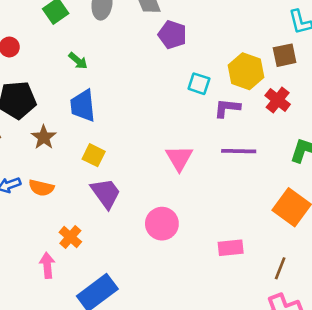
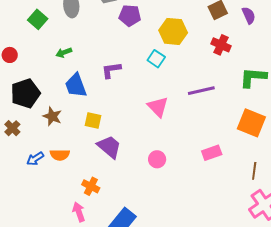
green arrow: (78, 61) -> (64, 53), turned 133
yellow hexagon: (246, 71) -> (173, 31), moved
cyan square: (199, 84) -> (156, 59), moved, turned 30
purple L-shape: (227, 108) -> (111, 70), moved
pink circle: (162, 224) -> (157, 159), size x0.7
pink rectangle: (231, 248) -> (212, 153), moved

